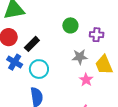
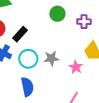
gray star: (80, 57) -> (51, 58), moved

